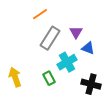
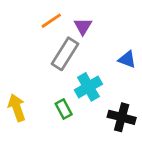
purple triangle: (76, 32) -> (83, 26), moved
blue triangle: (88, 48) -> (127, 59), moved

